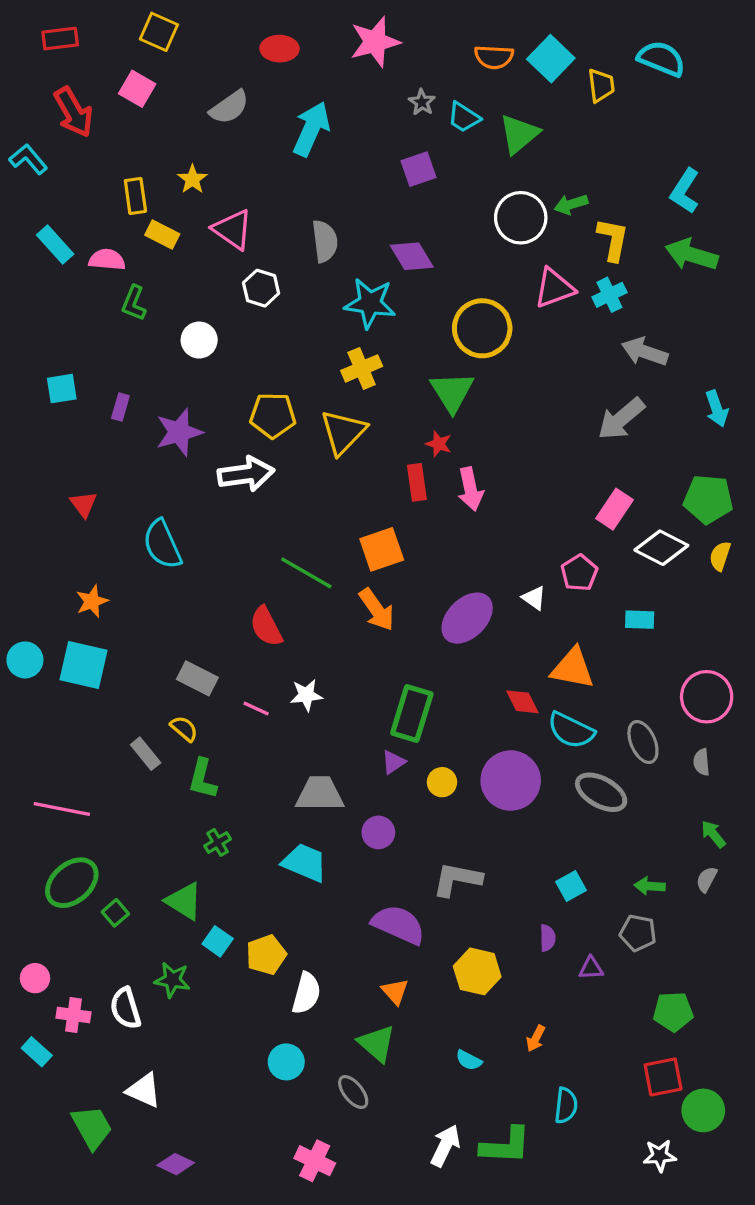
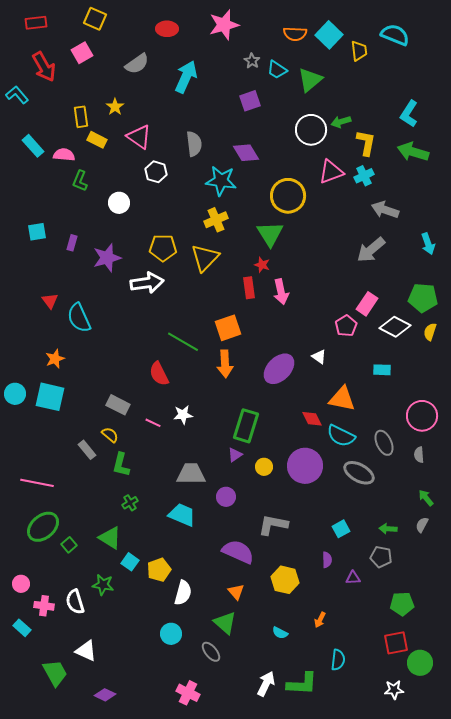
pink square: (137, 89) -> (82, 53), turned 30
cyan semicircle: (162, 544) -> (79, 318), moved
pink pentagon: (579, 573) -> (346, 326), moved
orange arrow: (377, 610) -> (225, 364), turned 32

